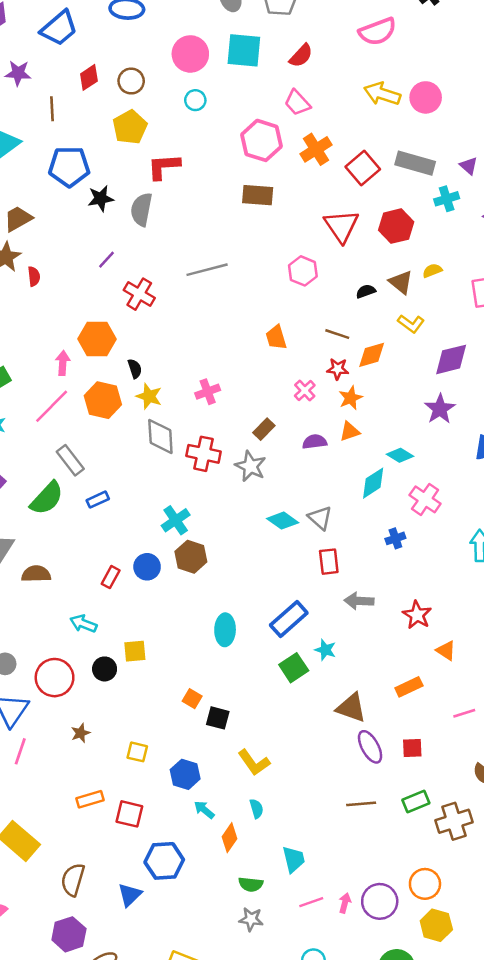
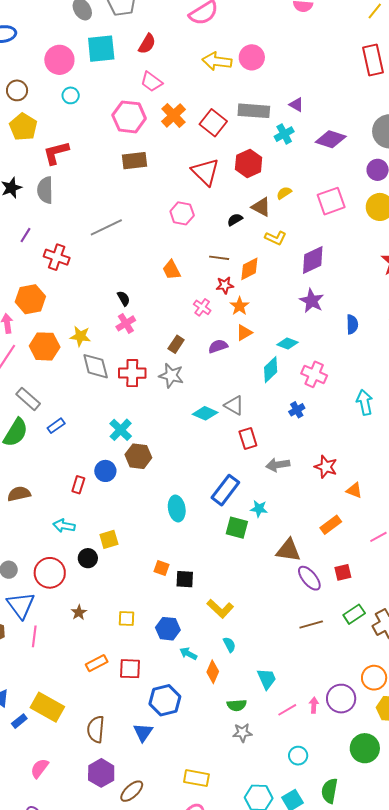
black semicircle: (135, 369) -> (124, 298), moved
green square: (294, 668) -> (237, 528), turned -30

